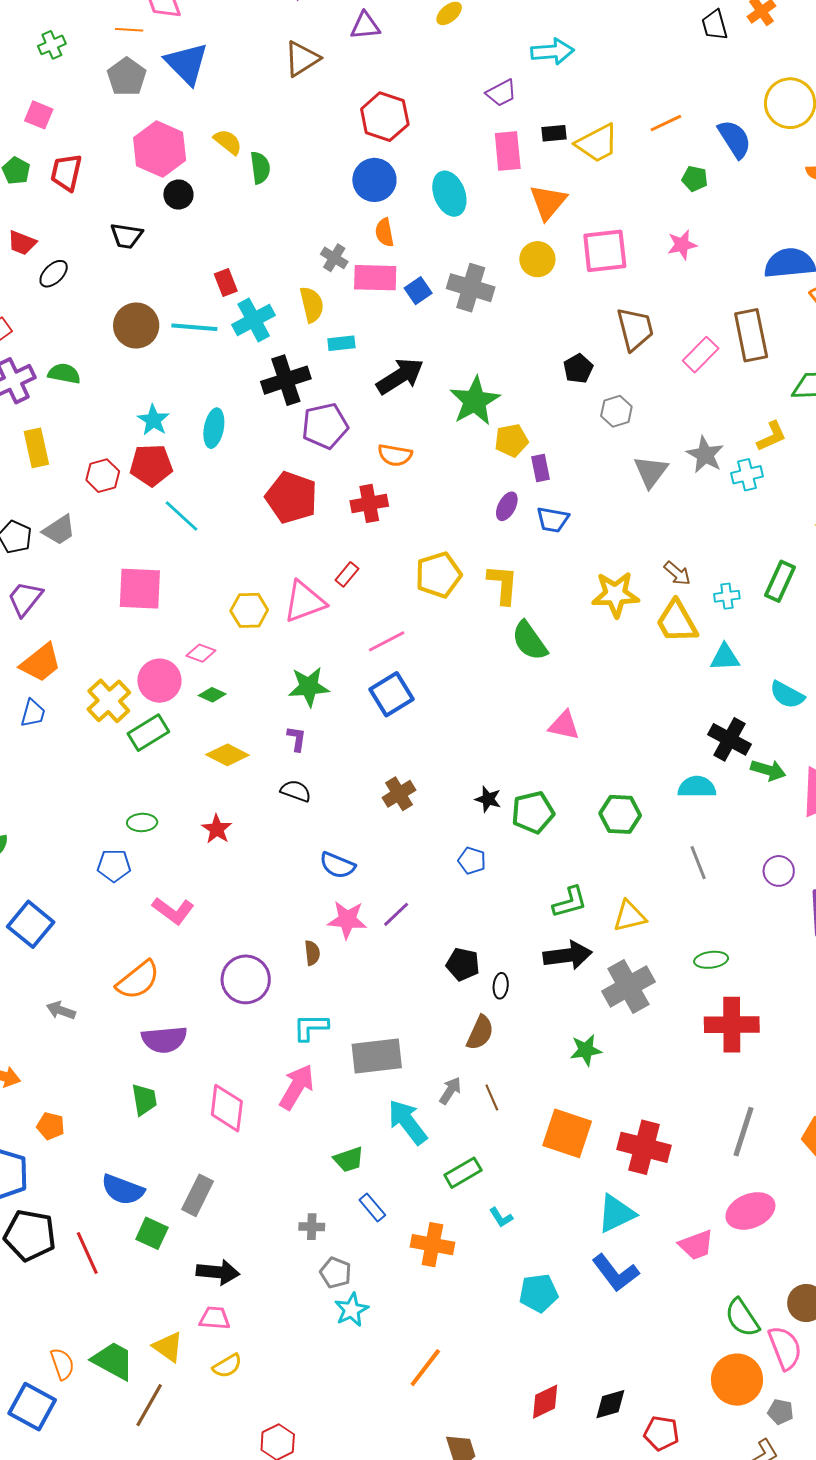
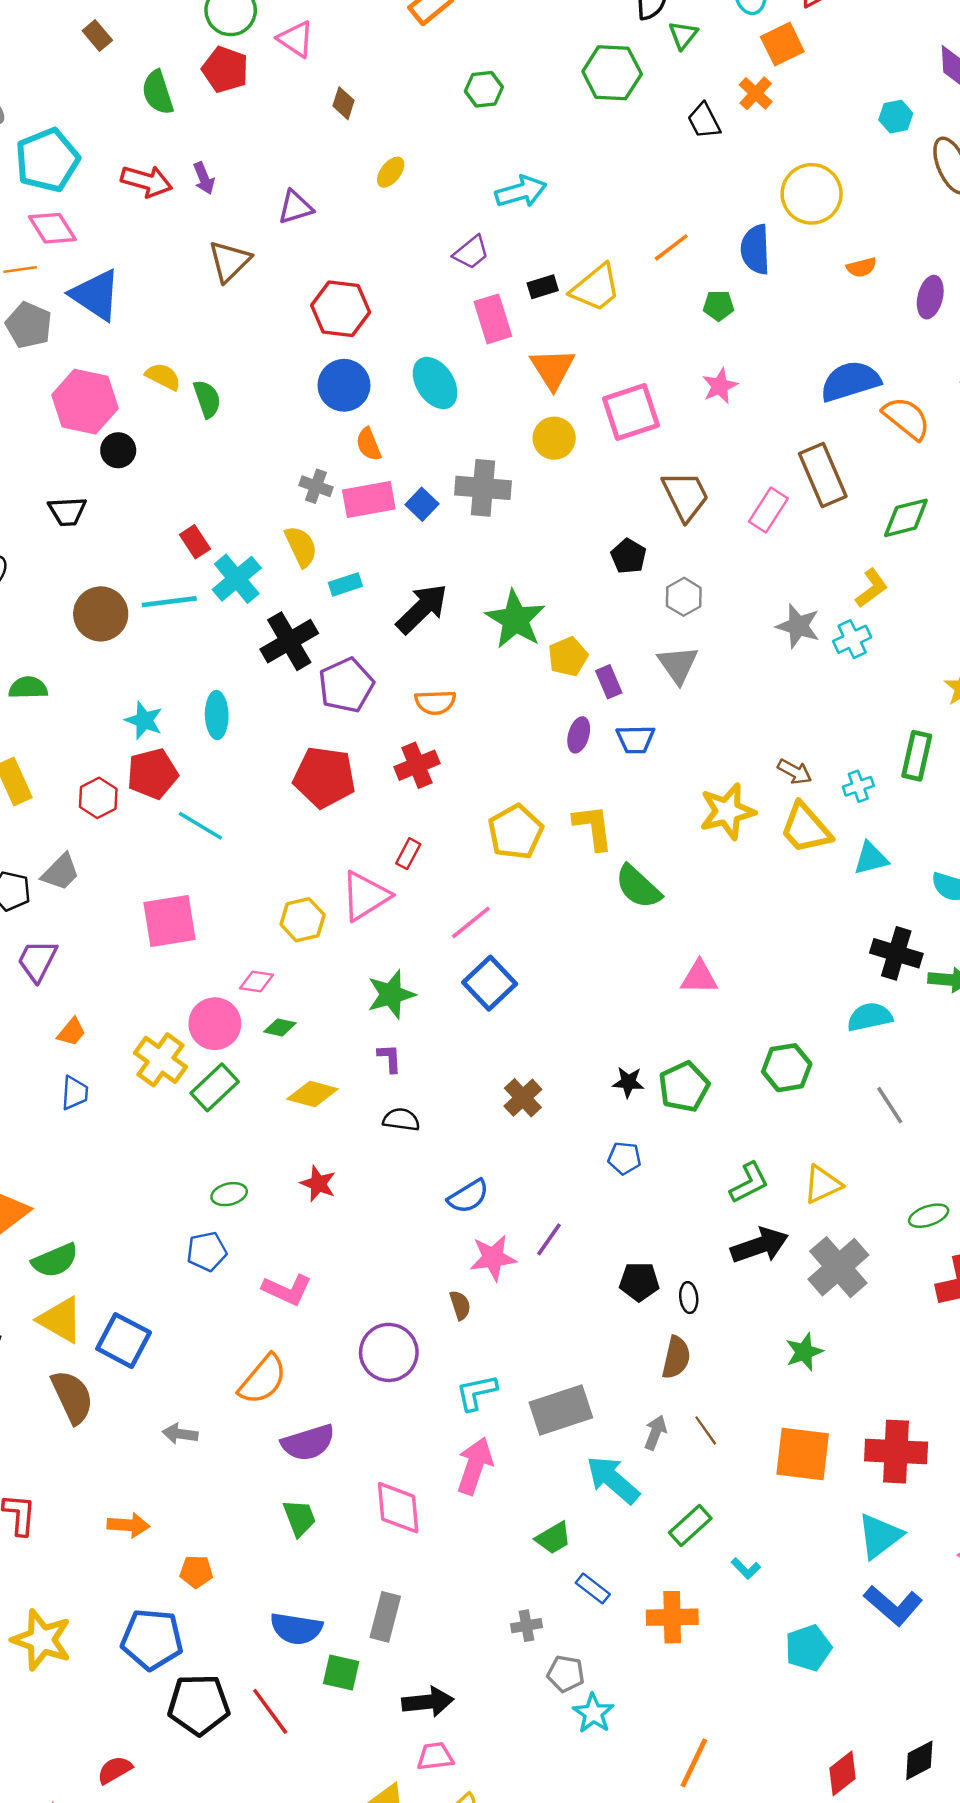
blue semicircle: (735, 139) -> (755, 249), turned -138
gray triangle: (651, 472) -> (678, 665), moved
orange trapezoid: (41, 663) -> (71, 1032), size x0.6
blue semicircle: (337, 865) -> (468, 1196), turned -42

